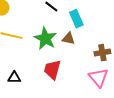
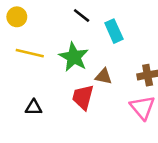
brown triangle: (68, 39) -> (104, 76), moved

